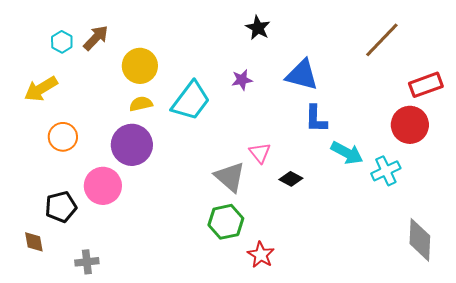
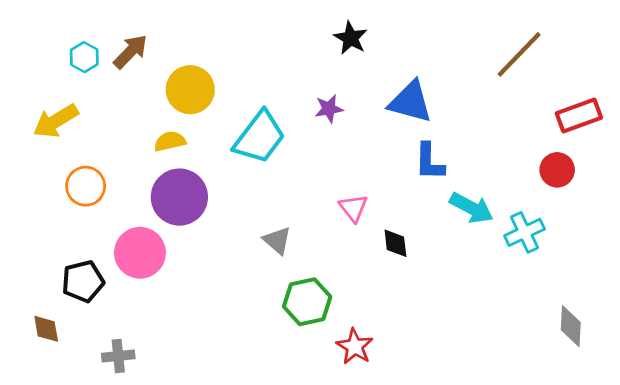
yellow semicircle: (141, 104) -> (170, 141), moved
red circle: (410, 125) -> (557, 170), size x0.7
gray triangle: (230, 177) -> (277, 241), moved, size x0.7
black diamond: (291, 179) -> (395, 243), turned 55
gray diamond: (420, 240) -> (571, 326), size x0.7

